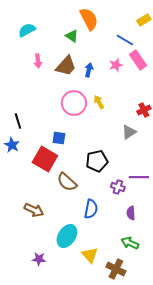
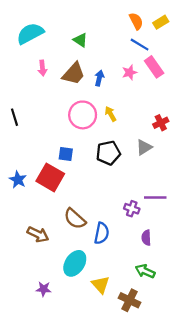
orange semicircle: (89, 19) -> (136, 21), moved, size x0.7
cyan semicircle: (27, 30) -> (30, 33), size x1.4
black line: (18, 121) -> (15, 117), moved
blue star: (12, 145) -> (18, 180), moved
black pentagon: (97, 161) -> (108, 153), moved
brown semicircle: (67, 182) -> (75, 219), moved

